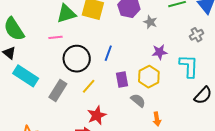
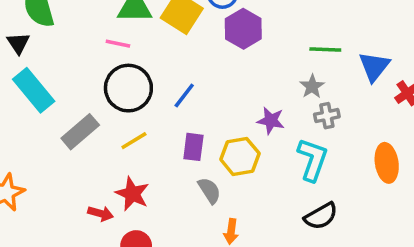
gray star: (150, 22) -> (312, 86), moved
gray cross: (197, 35) -> (327, 116), moved
pink line: (56, 37) -> (118, 44), moved
red star: (97, 115) -> (132, 194), turned 30

